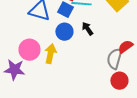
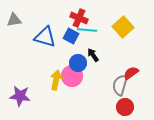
blue circle: (64, 32) -> (78, 63), moved
pink circle: (29, 50) -> (72, 76), moved

